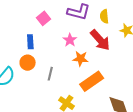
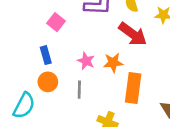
pink star: (70, 40) -> (86, 61), moved
orange rectangle: (92, 81) -> (133, 88), turned -35

